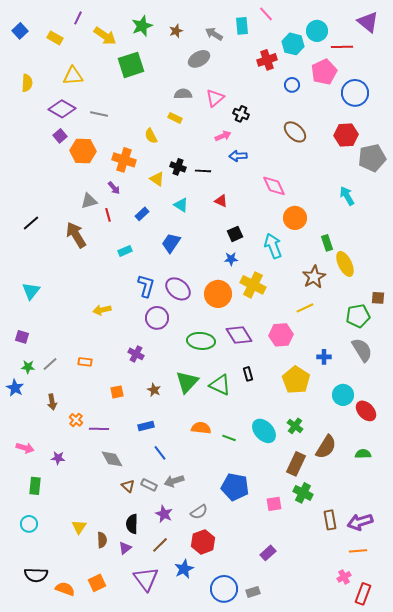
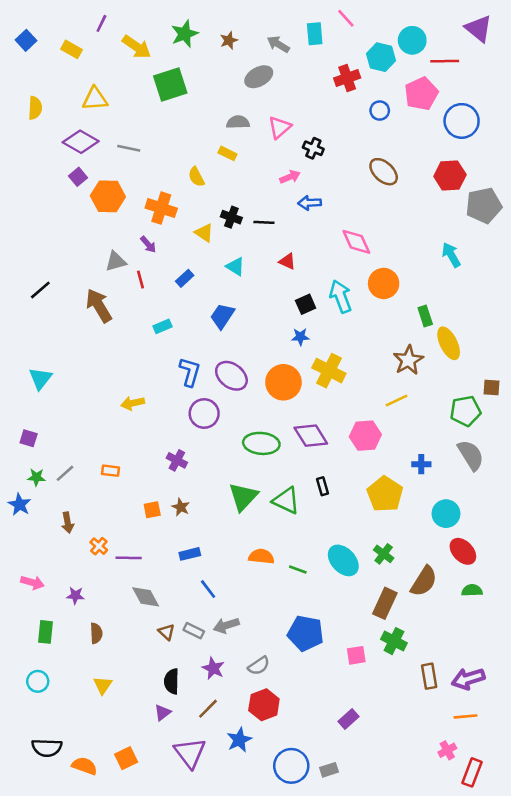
cyan arrow: (273, 246) -> (341, 296), moved
brown star: (154, 390) -> (181, 507), moved
red ellipse: (366, 411) -> (463, 551), moved
brown semicircle: (102, 540) -> (96, 633), moved

